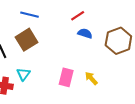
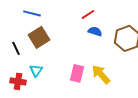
blue line: (30, 15) -> (32, 13), moved
yellow arrow: (91, 78) -> (101, 74), size x1.5

